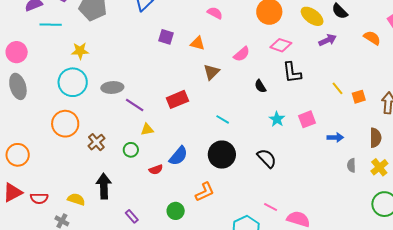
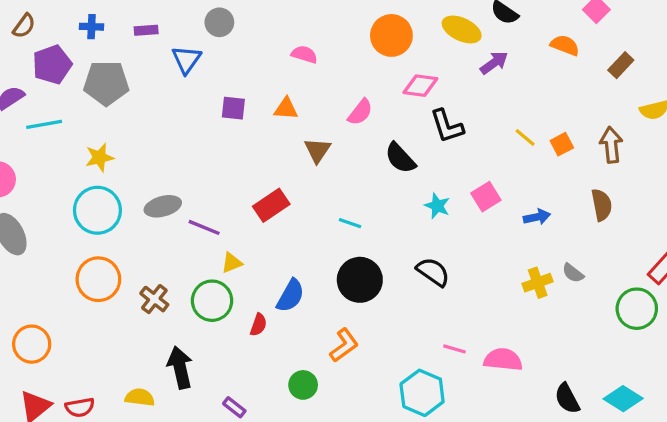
black semicircle: (260, 86) -> (400, 158), size x1.5
green circle: (131, 150) -> (212, 301), size x1.6
gray semicircle: (351, 165) -> (573, 273), moved, turned -40
yellow cross: (379, 167) -> (538, 283), moved, turned 30
red semicircle: (156, 170) -> (258, 325), turned -40

